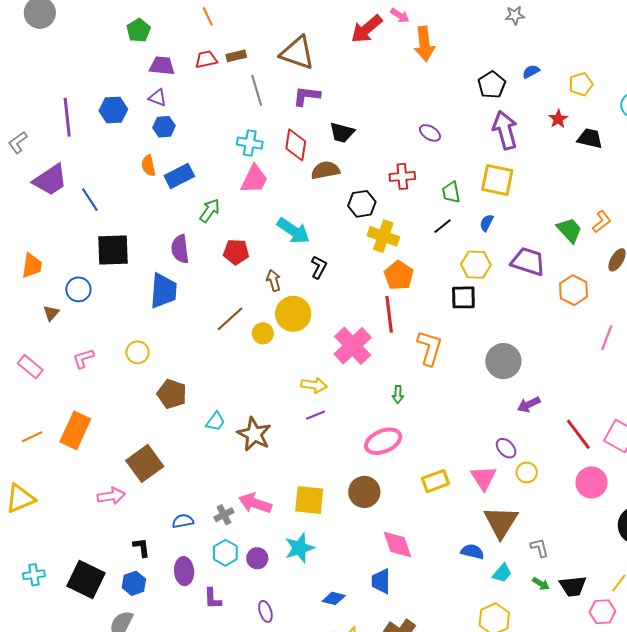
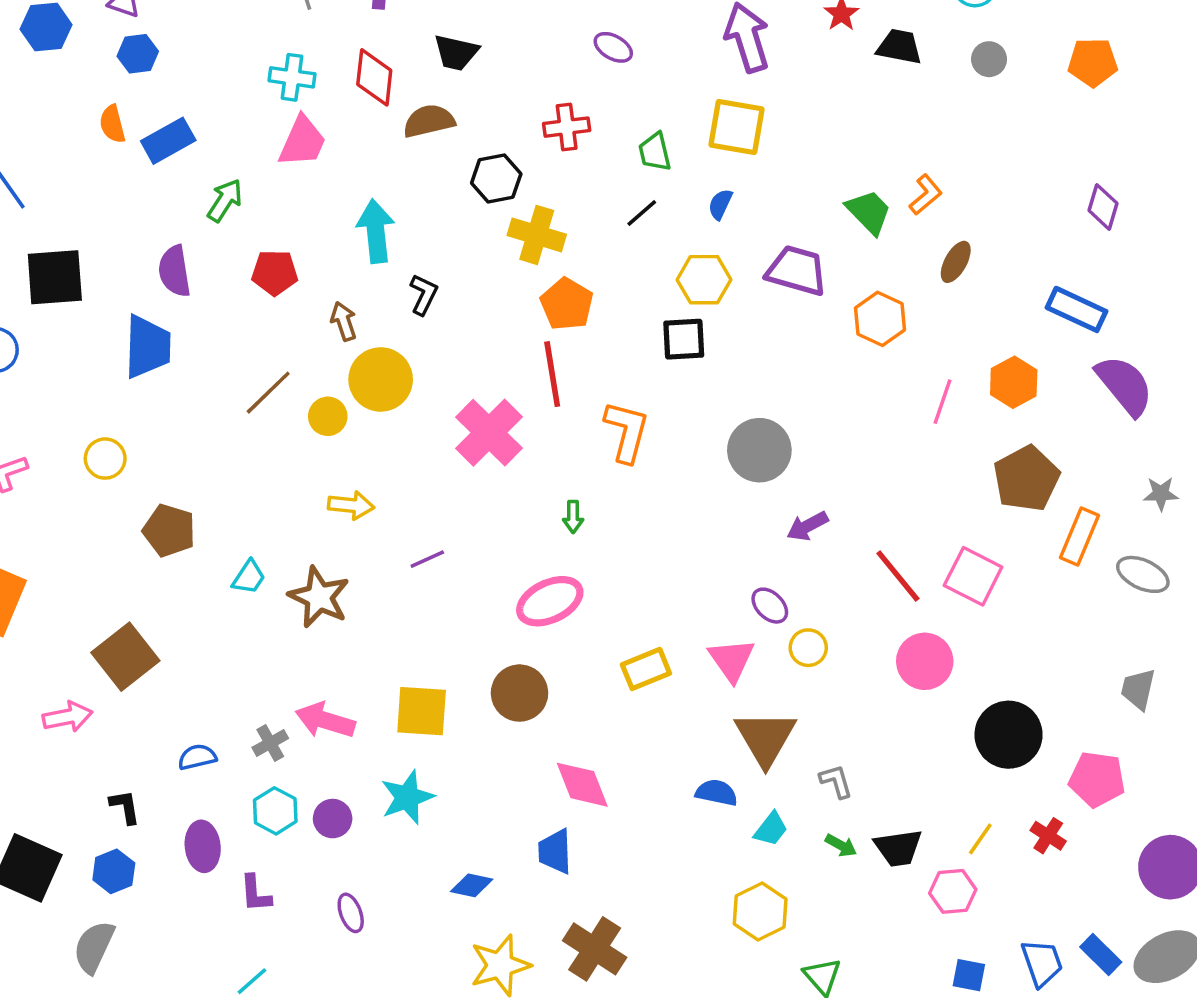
cyan arrow: (293, 231) -> (376, 231), turned -128
yellow arrow: (314, 385) -> (351, 505), moved

